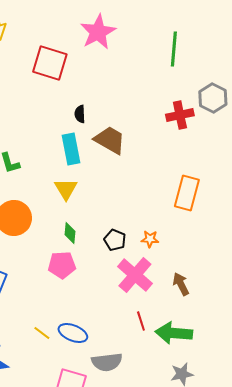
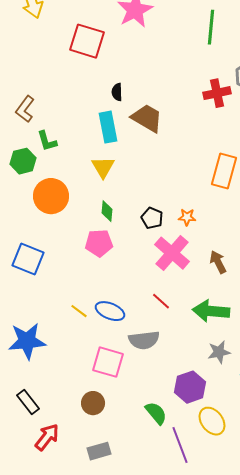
red line: (141, 321) -> (161, 301), moved, turned -30

